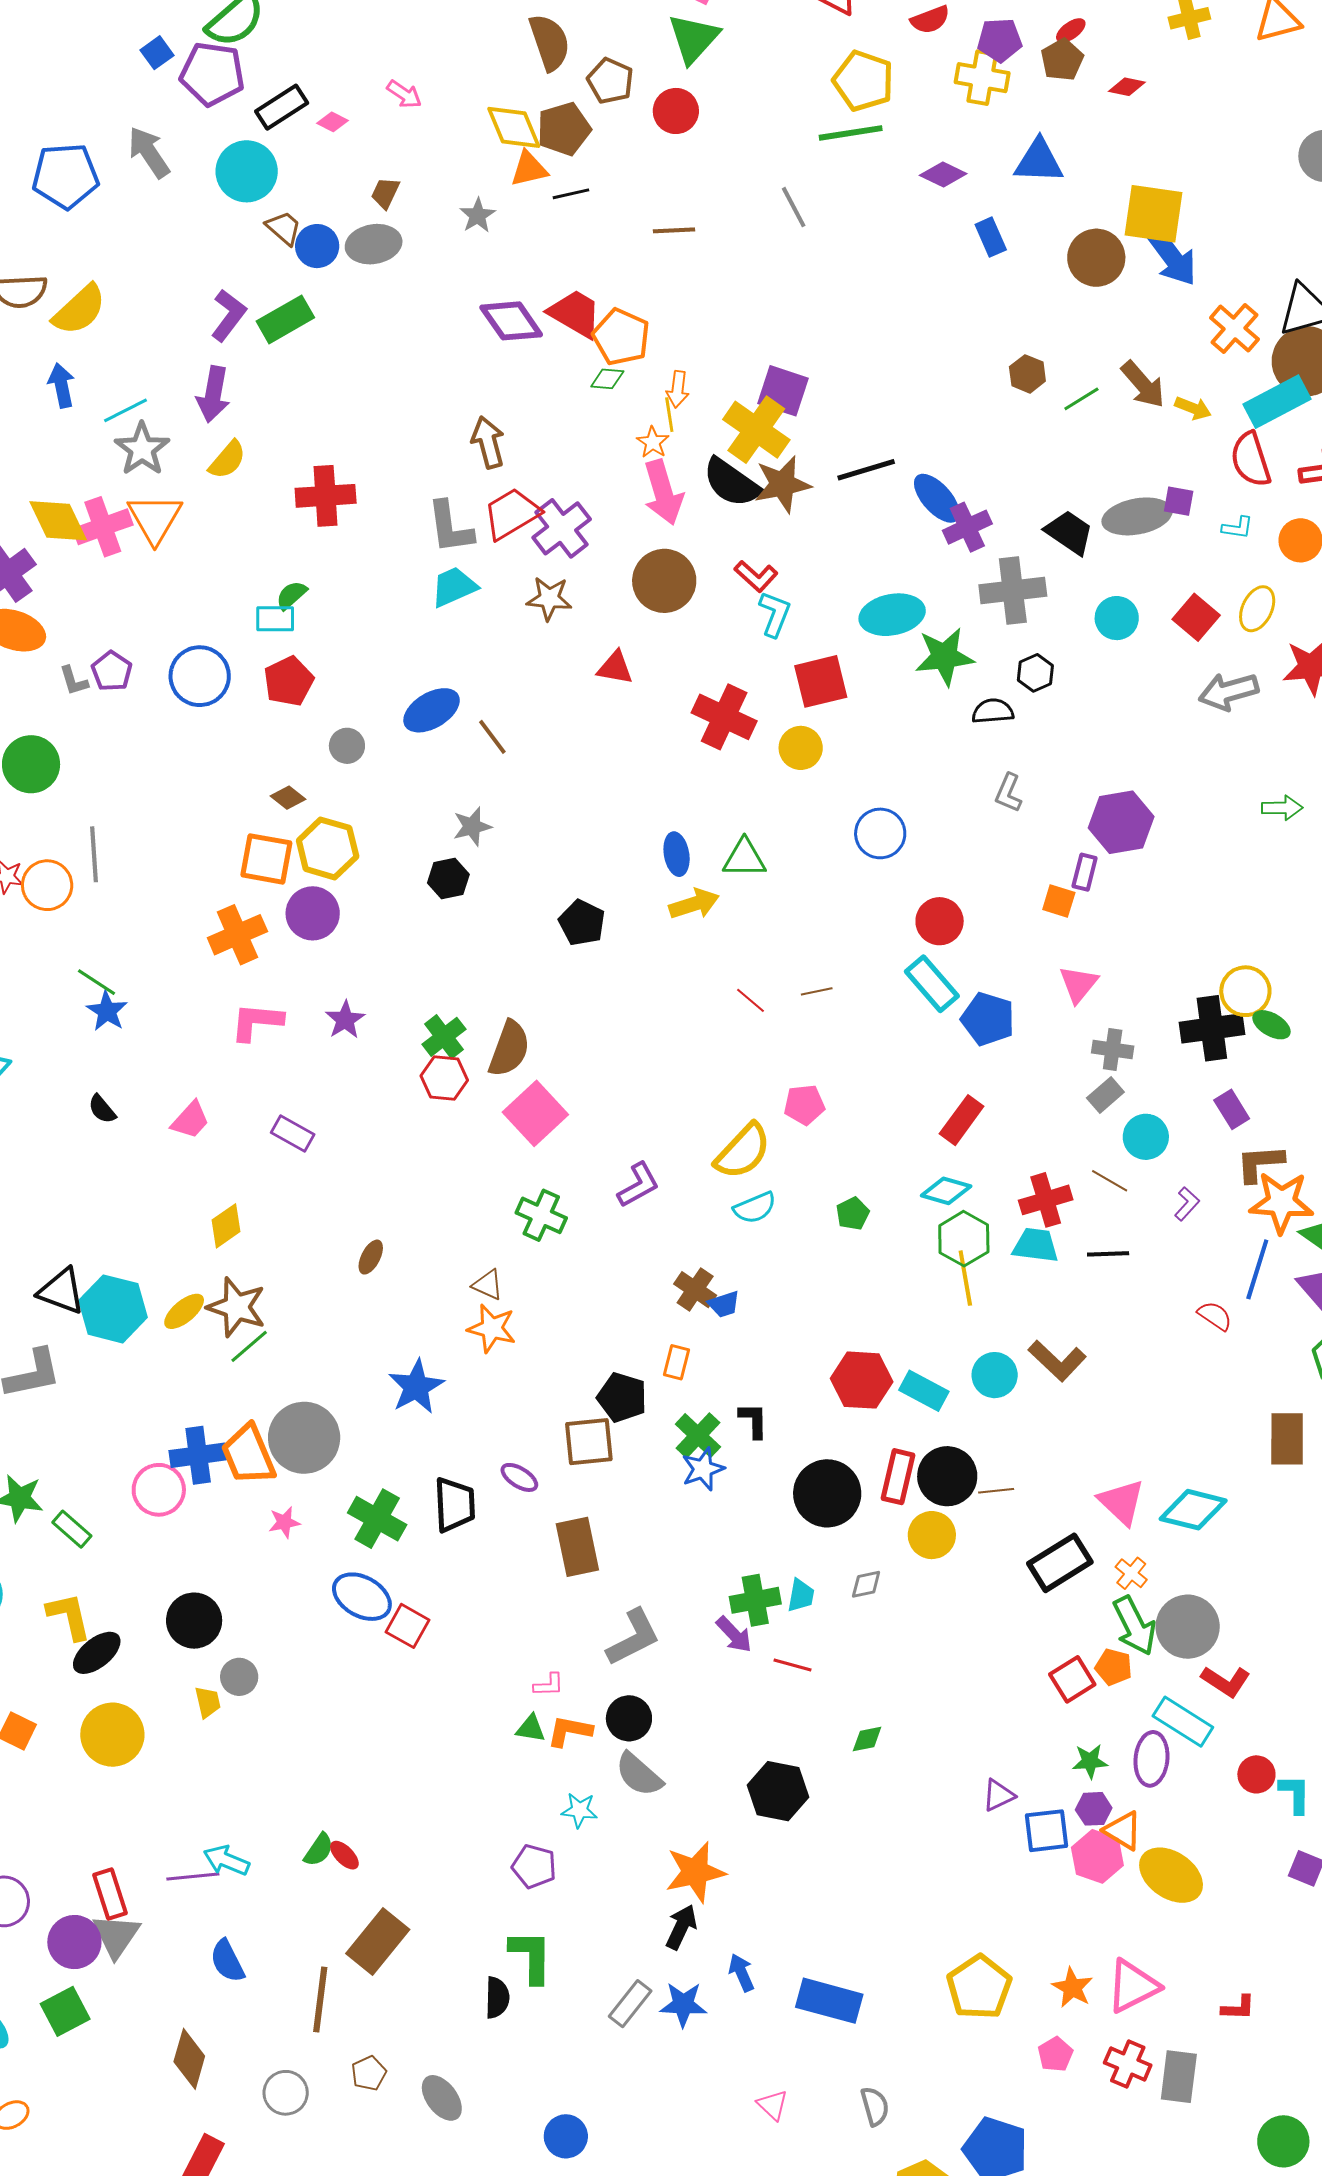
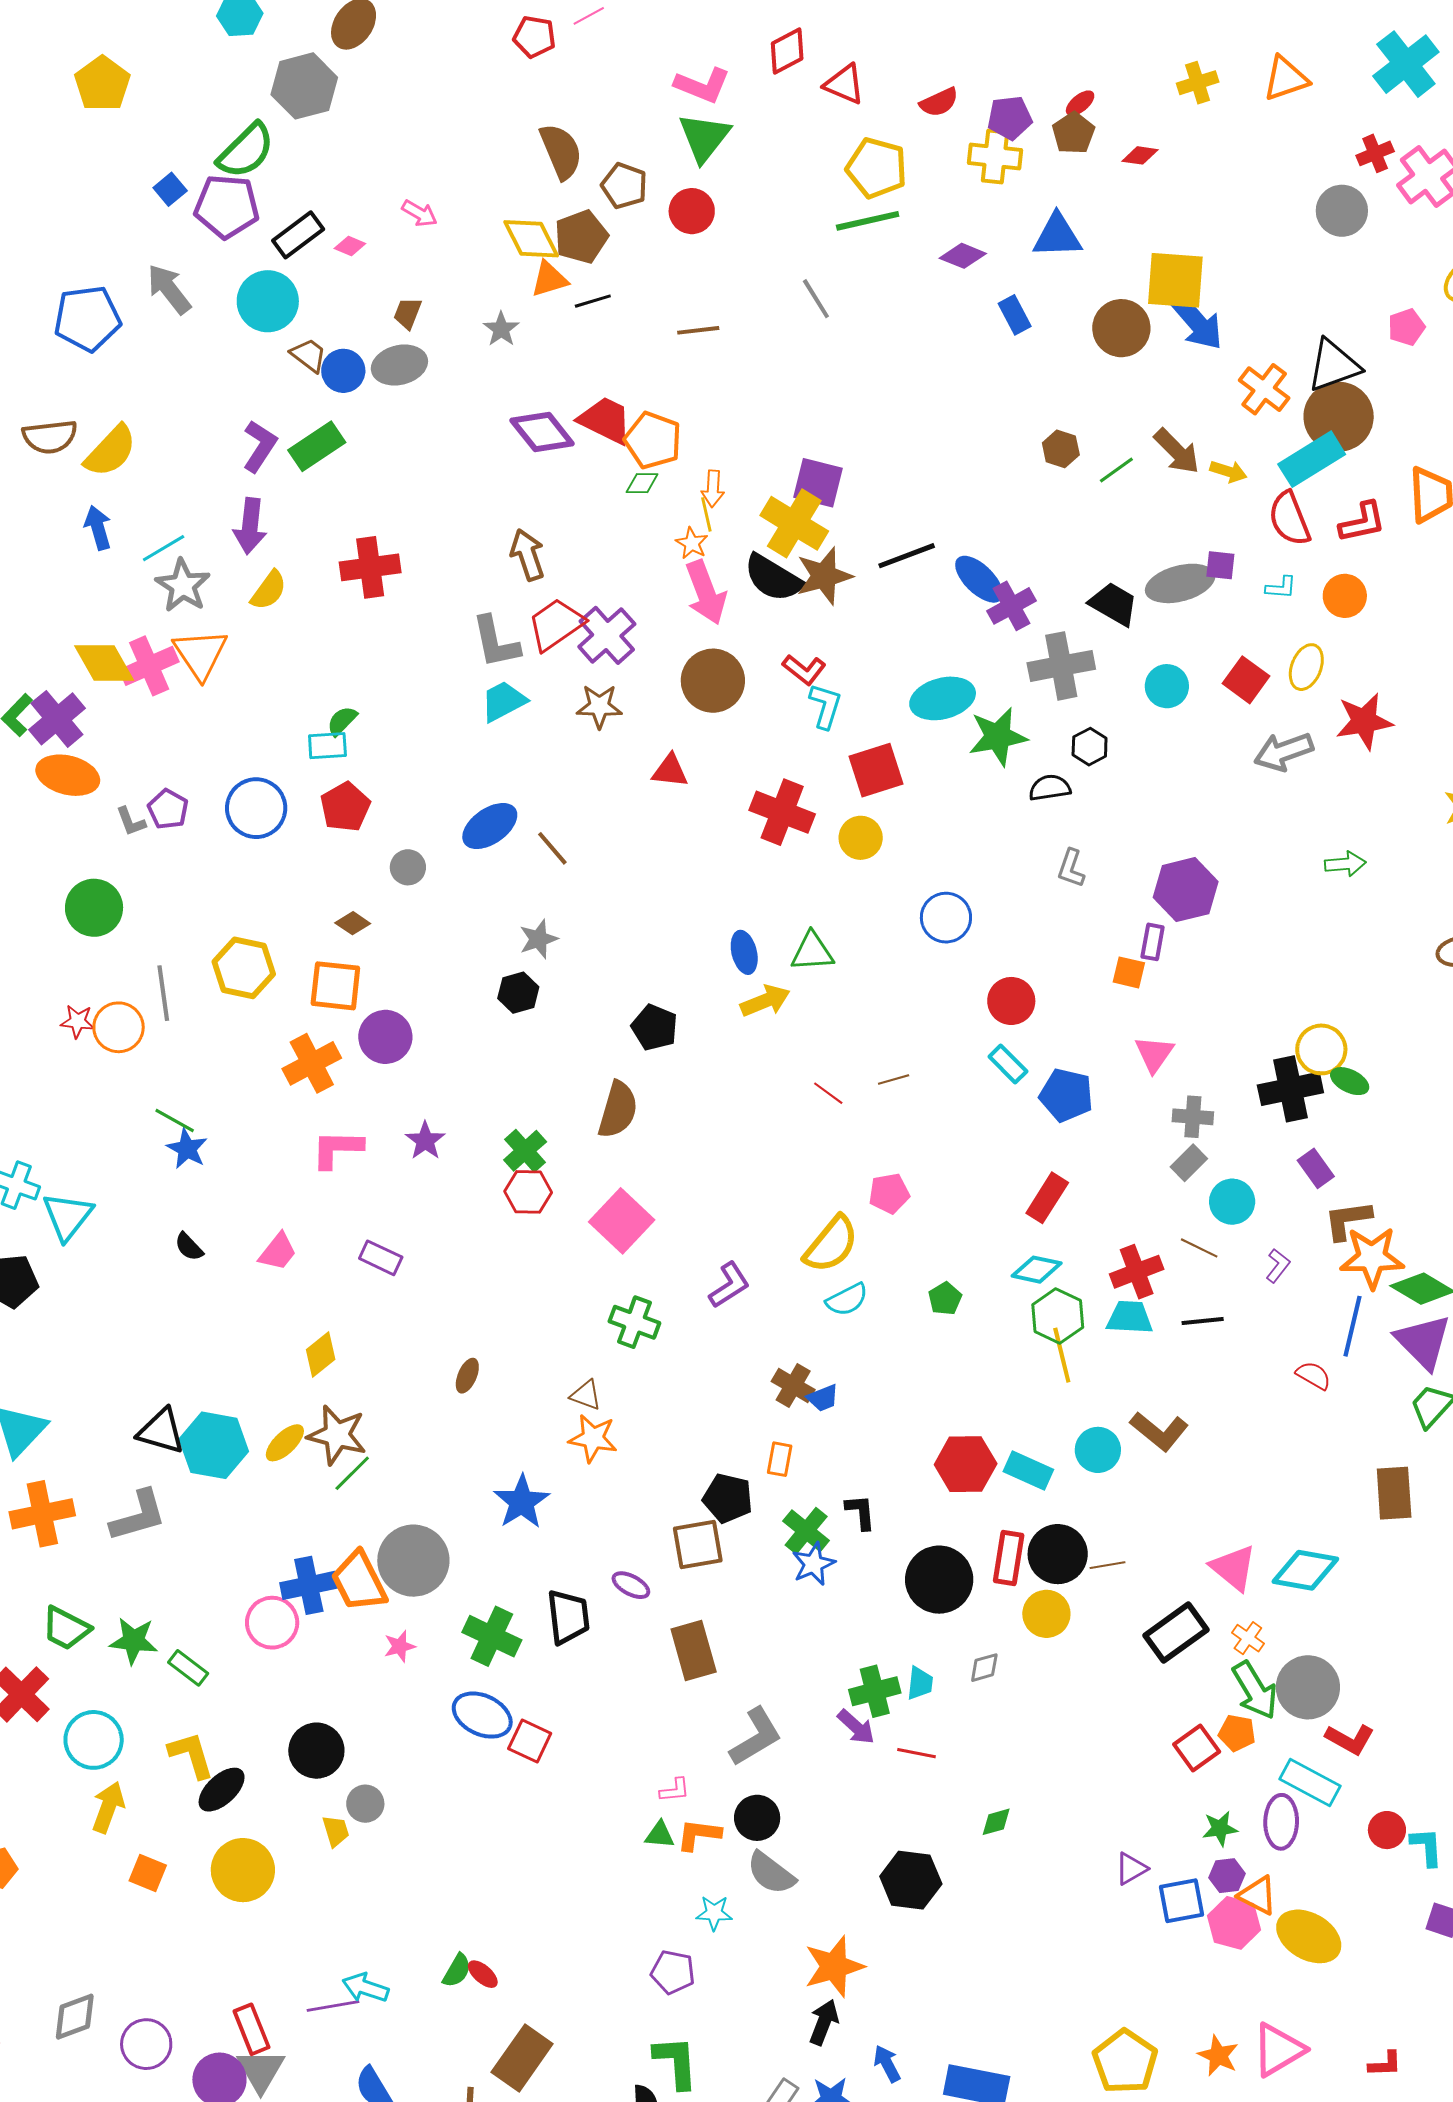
red cross: (326, 496) -> (370, 567), moved
yellow hexagon: (328, 848) -> (244, 968), moved
cyan rectangle: (932, 984) -> (1008, 1064), size x0.7
brown semicircle: (509, 1049) -> (618, 1110), moved

